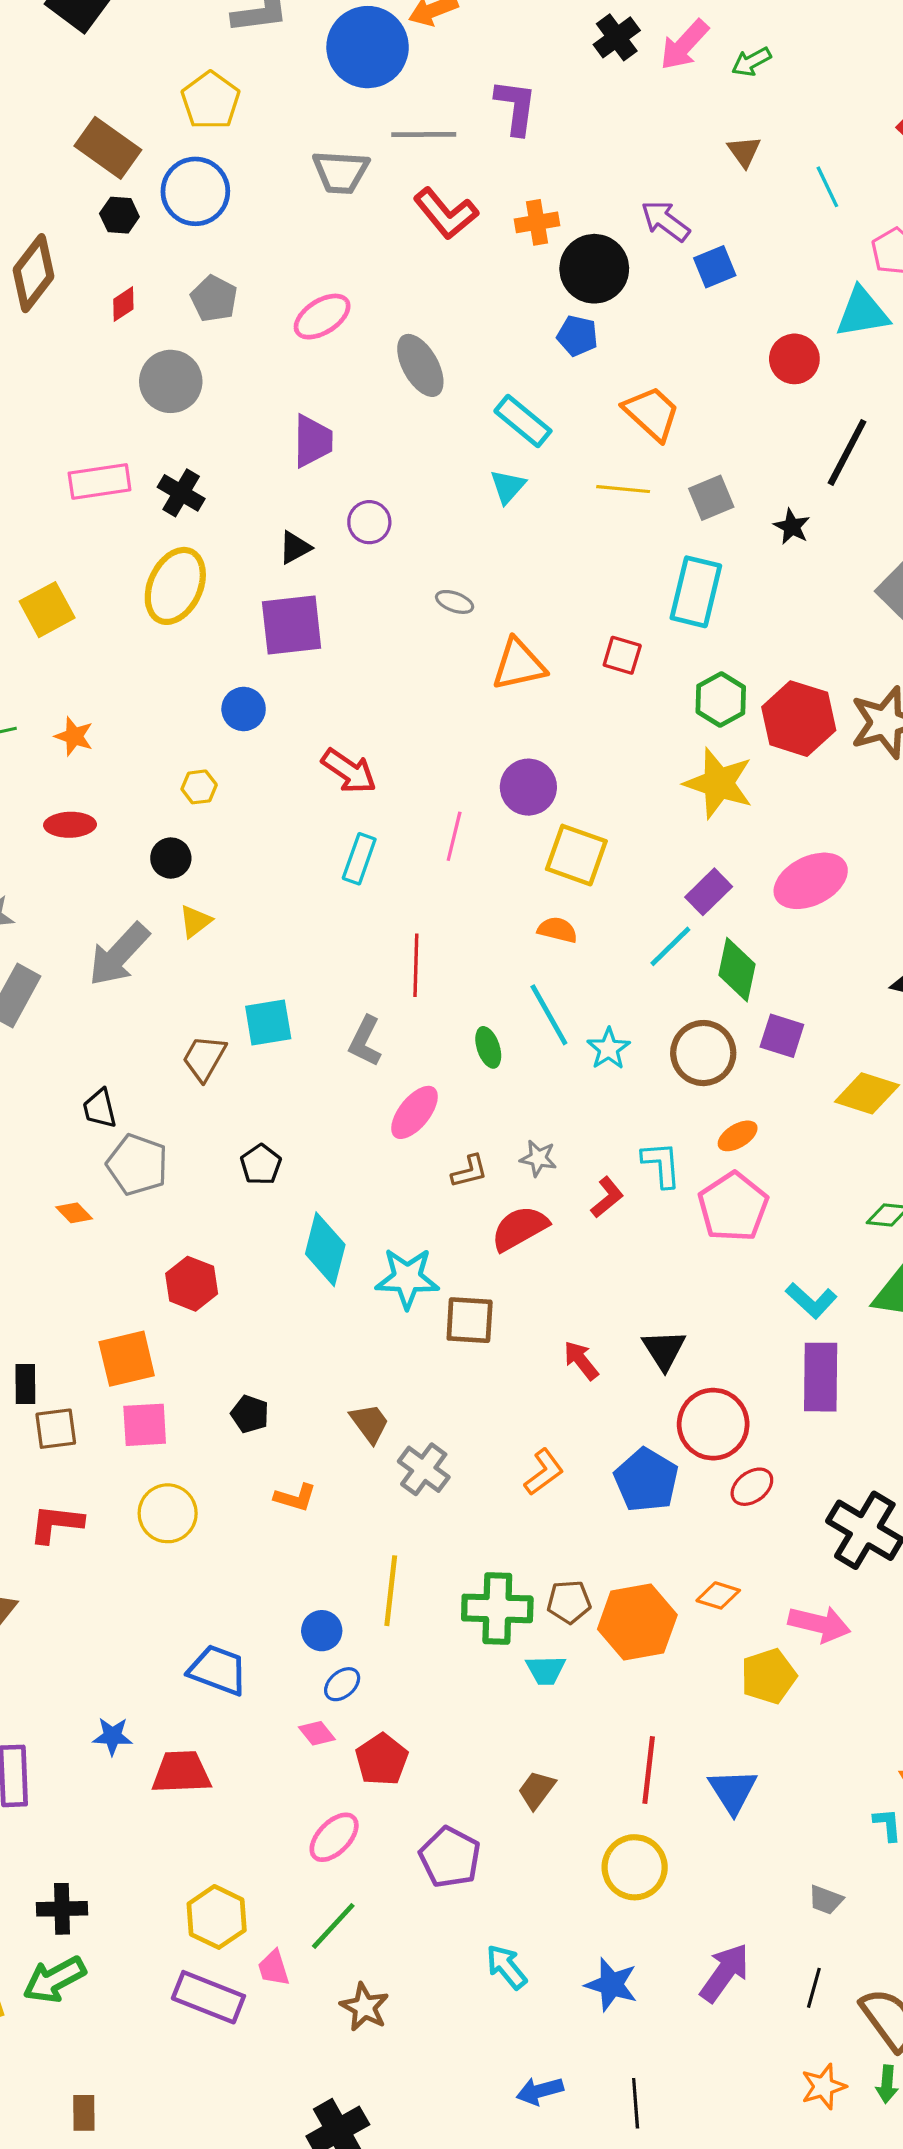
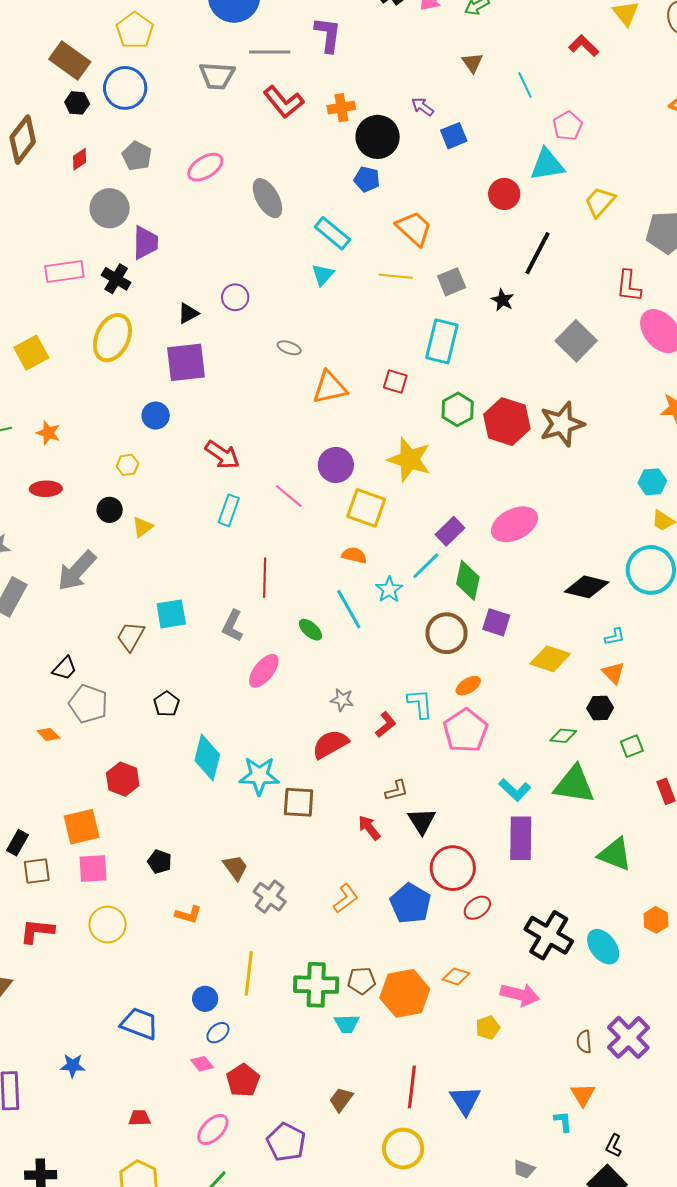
purple arrow: (665, 221) -> (423, 107), size x0.7
purple trapezoid: (313, 441) -> (145, 243), moved
yellow star: (719, 783) -> (409, 460), moved
pink line: (454, 836) -> (289, 496), turned -64
yellow triangle: (195, 921) -> (143, 527), moved
green ellipse: (488, 1047) -> (310, 630), turned -30
cyan star: (609, 1049) -> (389, 590), moved
black trapezoid: (100, 1108) -> (65, 668), turned -124
brown L-shape: (469, 1171) -> (397, 790), moved
black rectangle: (25, 1384) -> (17, 843), turned 30
yellow pentagon: (769, 1676) -> (488, 1028), size x0.7
red trapezoid: (181, 1772) -> (139, 1118), moved, size x0.6

